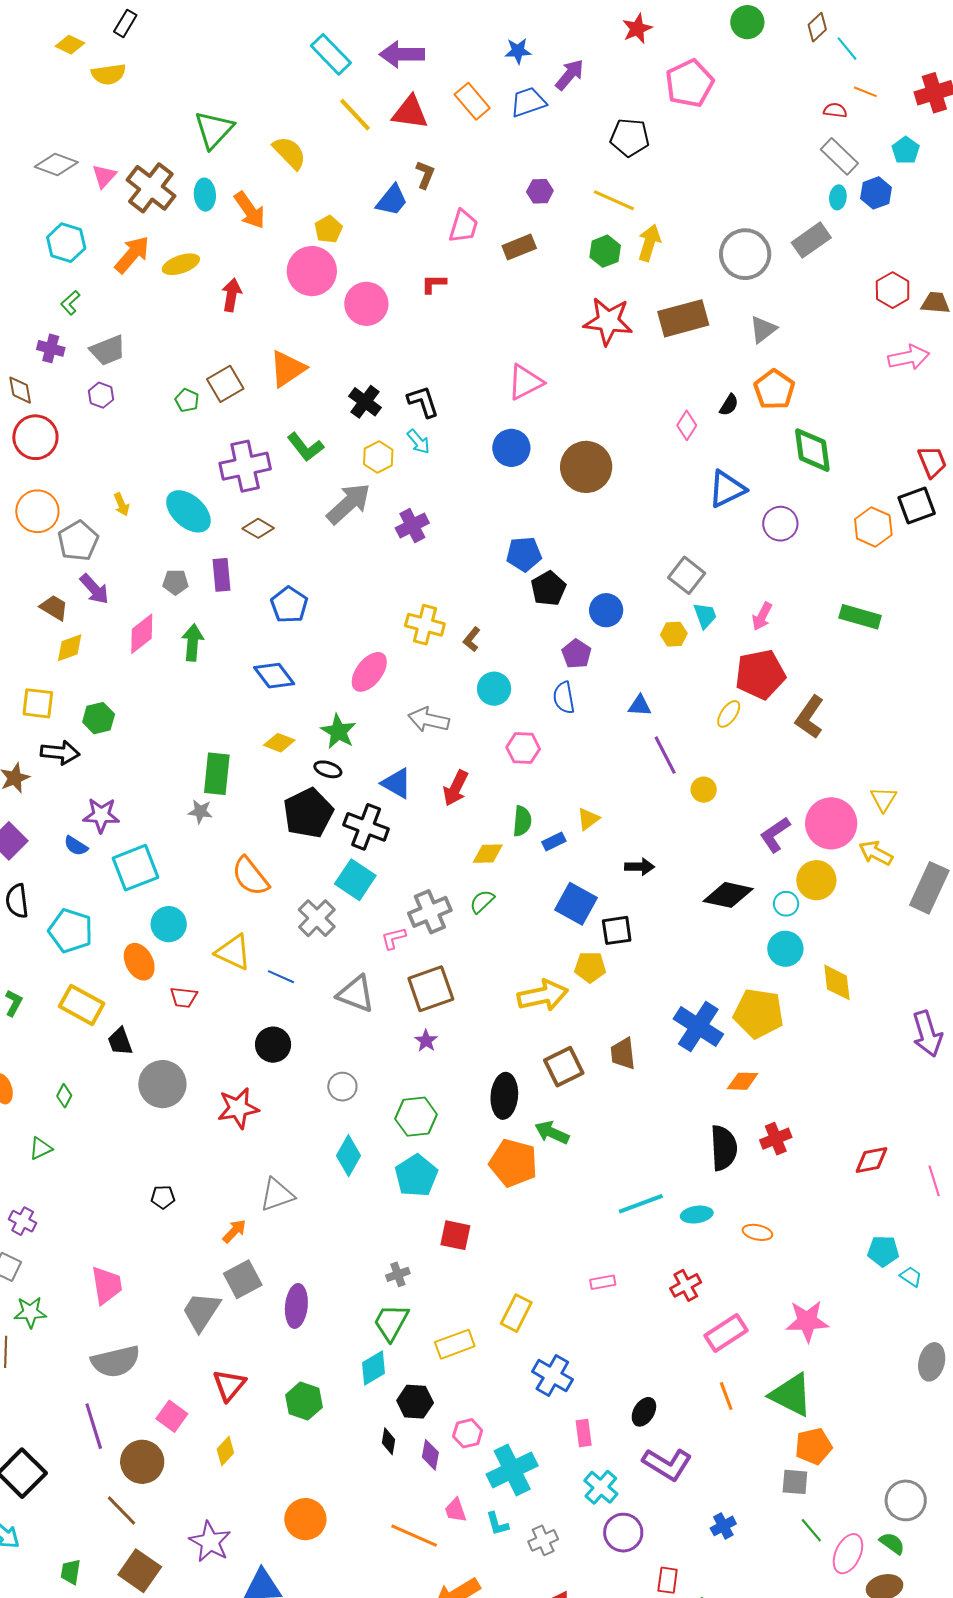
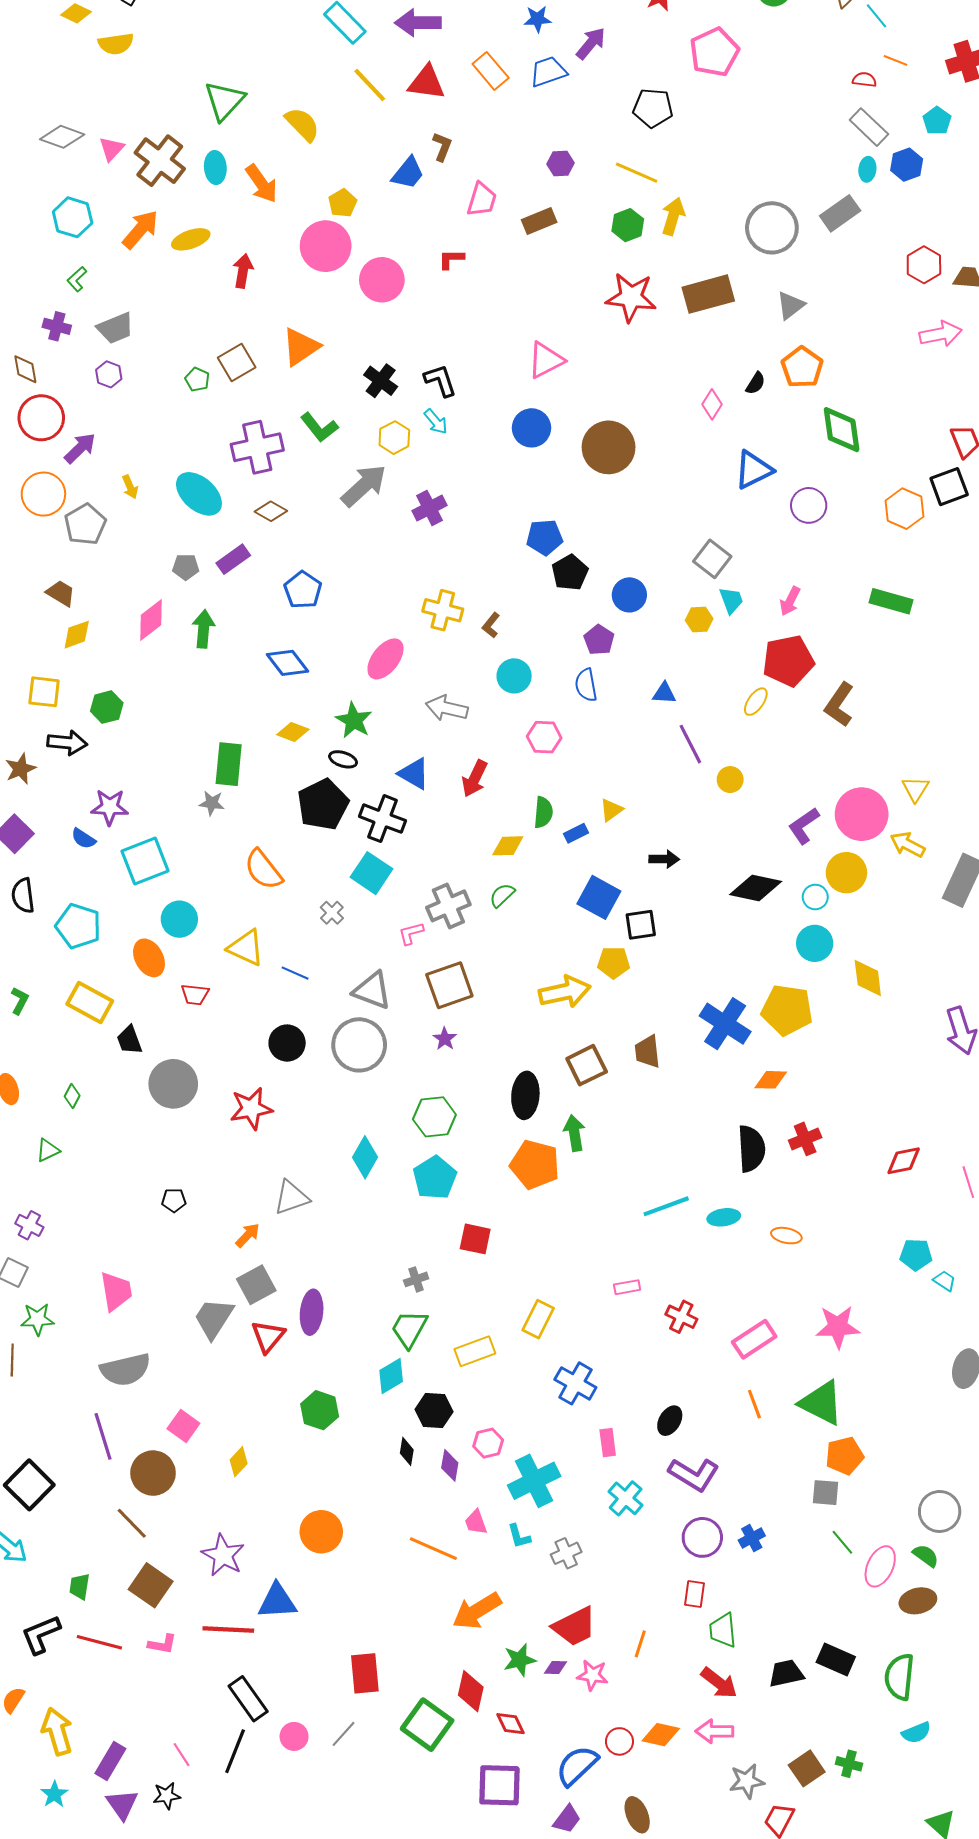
purple rectangle: (222, 575) -> (233, 559), turned 60
purple arrow: (94, 589) -> (80, 448), moved, turned -92
gray cross: (317, 918) -> (332, 913), size x0.6
gray circle: (342, 1087) -> (359, 1045), moved, size x1.8
green arrow: (552, 1133) -> (574, 1133), turned 56
red cross: (686, 1285) -> (681, 1317), moved, turned -36
red triangle: (229, 1385) -> (268, 1336), moved
purple circle: (623, 1533) -> (702, 1537), moved

